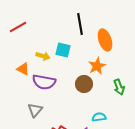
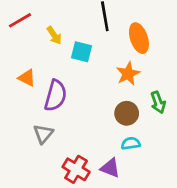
yellow arrow: (43, 56) -> (54, 35), moved, turned 40
purple semicircle: (44, 82) -> (56, 96), turned -85
brown circle: (84, 84) -> (127, 113), moved

